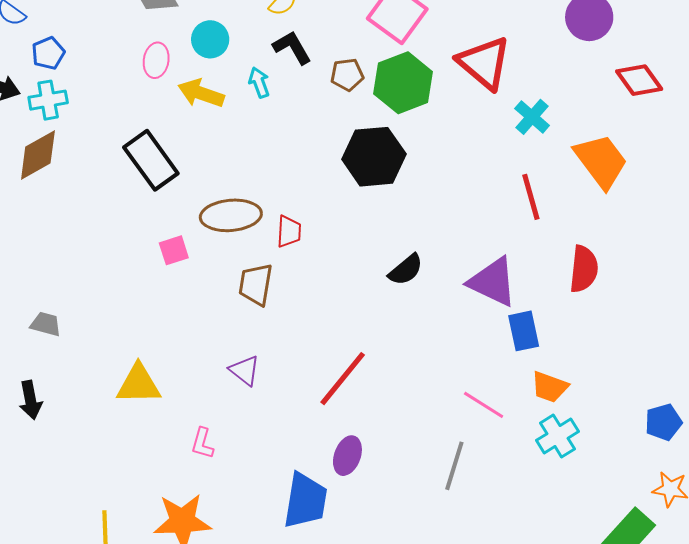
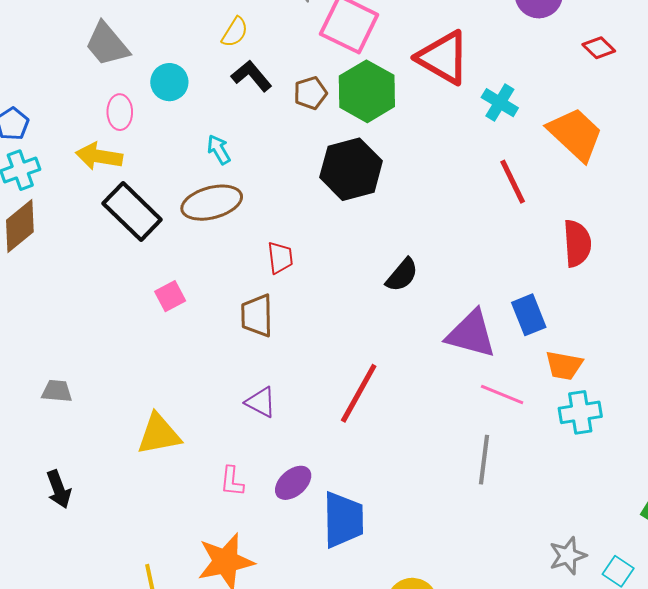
red diamond: (639, 80) -> (599, 48), size x0.7
cyan arrow: (259, 82) -> (219, 150), moved
yellow arrow: (201, 93) -> (99, 156), moved
brown ellipse: (231, 215) -> (212, 203), moved
purple triangle: (493, 282) -> (471, 334), moved
black arrow: (31, 400) -> (59, 489), moved
cyan cross: (557, 436) -> (580, 412), turned 33
purple ellipse: (347, 456) -> (293, 483), moved, turned 39

